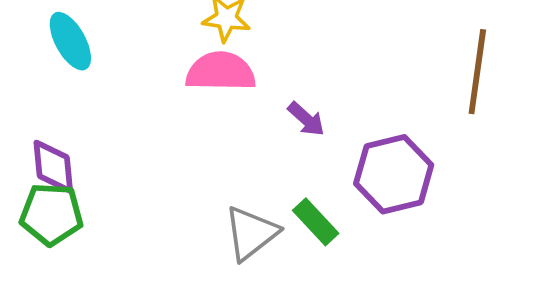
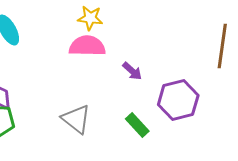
gray triangle: (251, 233) -> (76, 119), moved, turned -44

